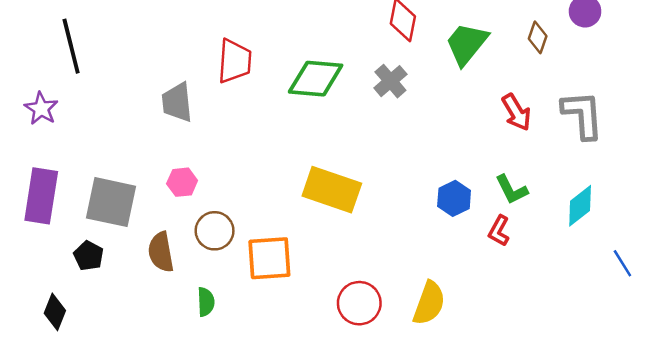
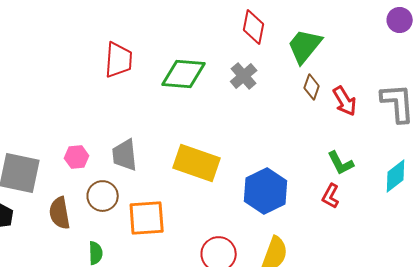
brown diamond: (538, 37) -> (312, 87), moved
gray trapezoid: (177, 102) -> (125, 155), moved
blue hexagon: (454, 198) -> (266, 191), moved, size x1.6

